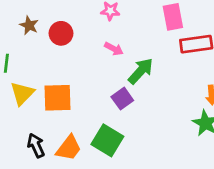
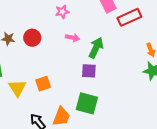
orange square: (57, 98) -> (43, 84), size x0.7
purple square: (122, 99) -> (89, 71), turned -35

